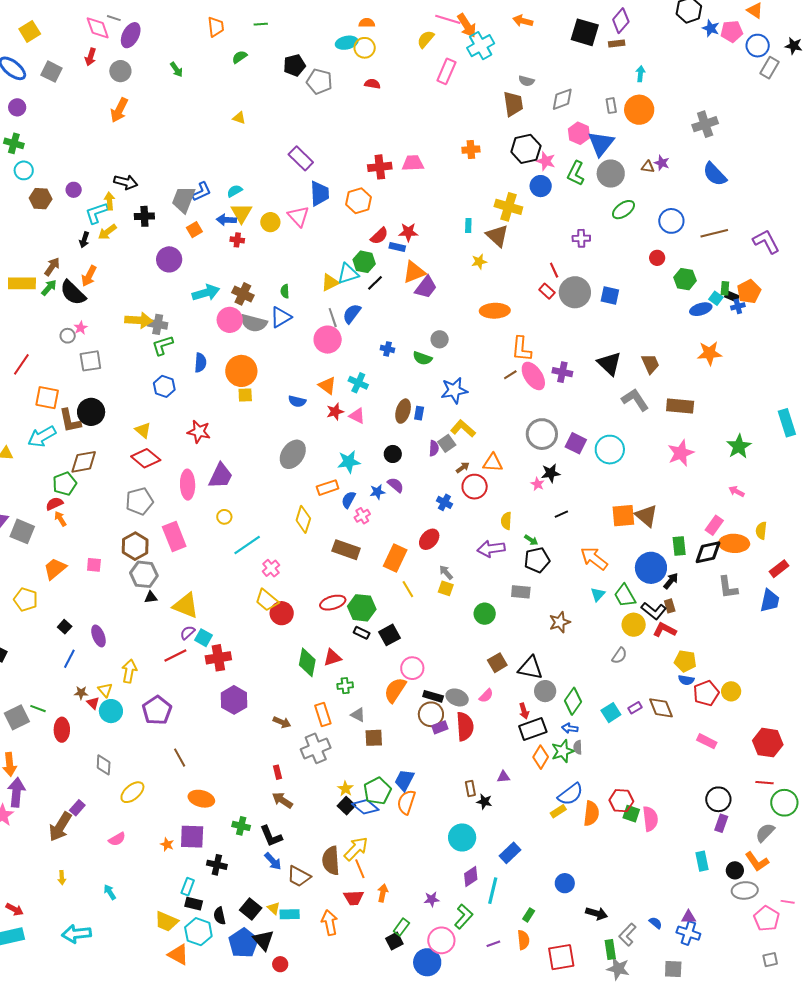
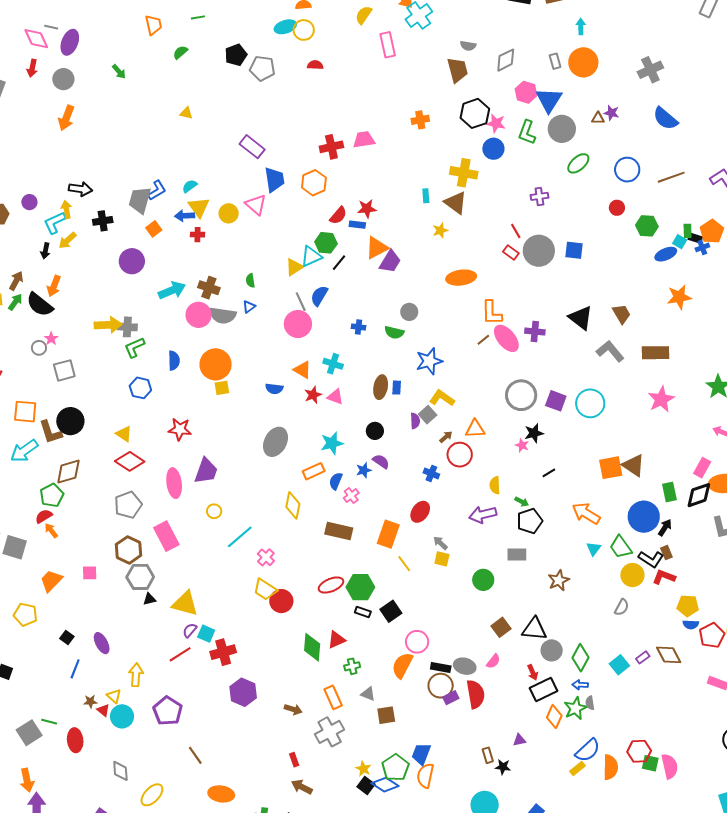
pink rectangle: (446, 71) -> (388, 45), turned -30
blue triangle: (281, 317) -> (249, 307), size x0.6

